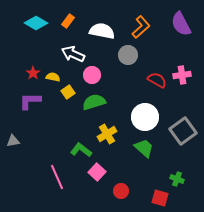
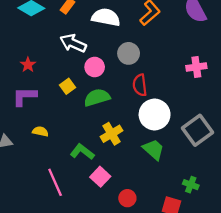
gray circle: (128, 55) -> (129, 53), moved
yellow semicircle: (53, 77) -> (40, 131), moved
red semicircle: (157, 80) -> (140, 85), moved, turned -126

